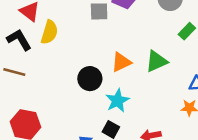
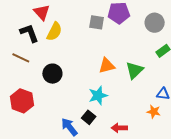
green triangle: (156, 61) -> (135, 70), turned -30
black circle: (90, 79) -> (52, 74), moved

